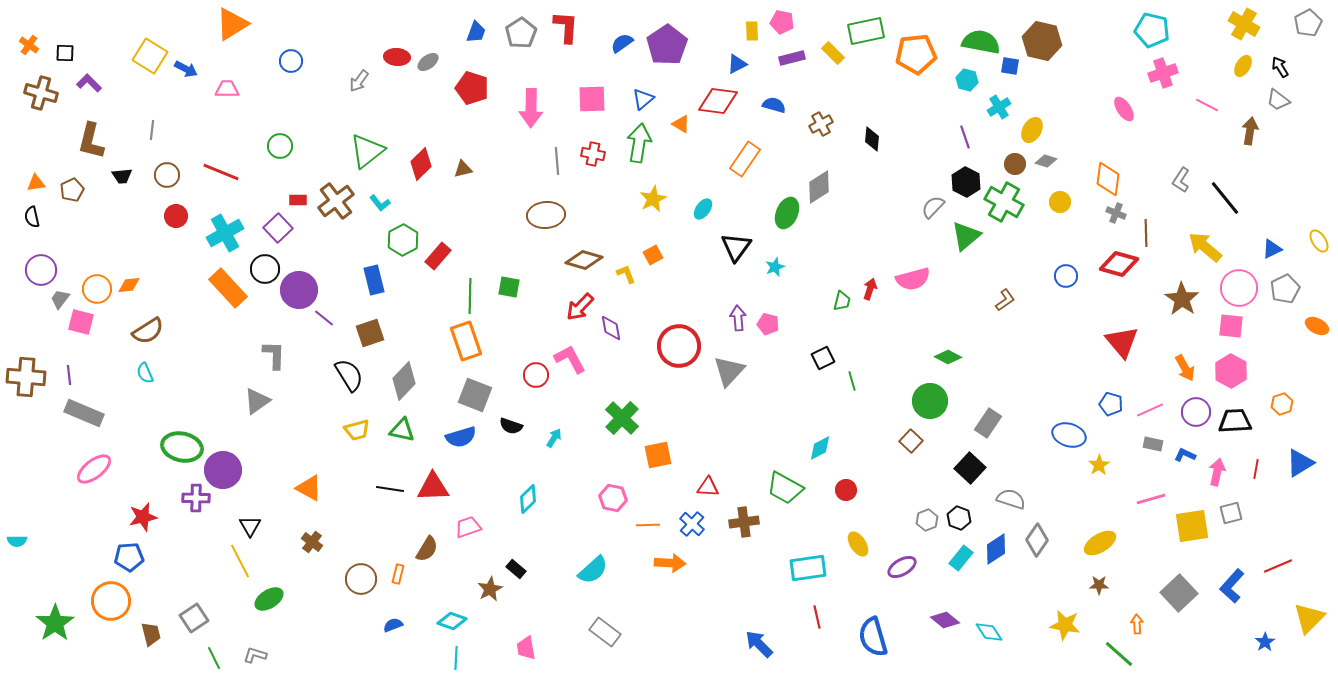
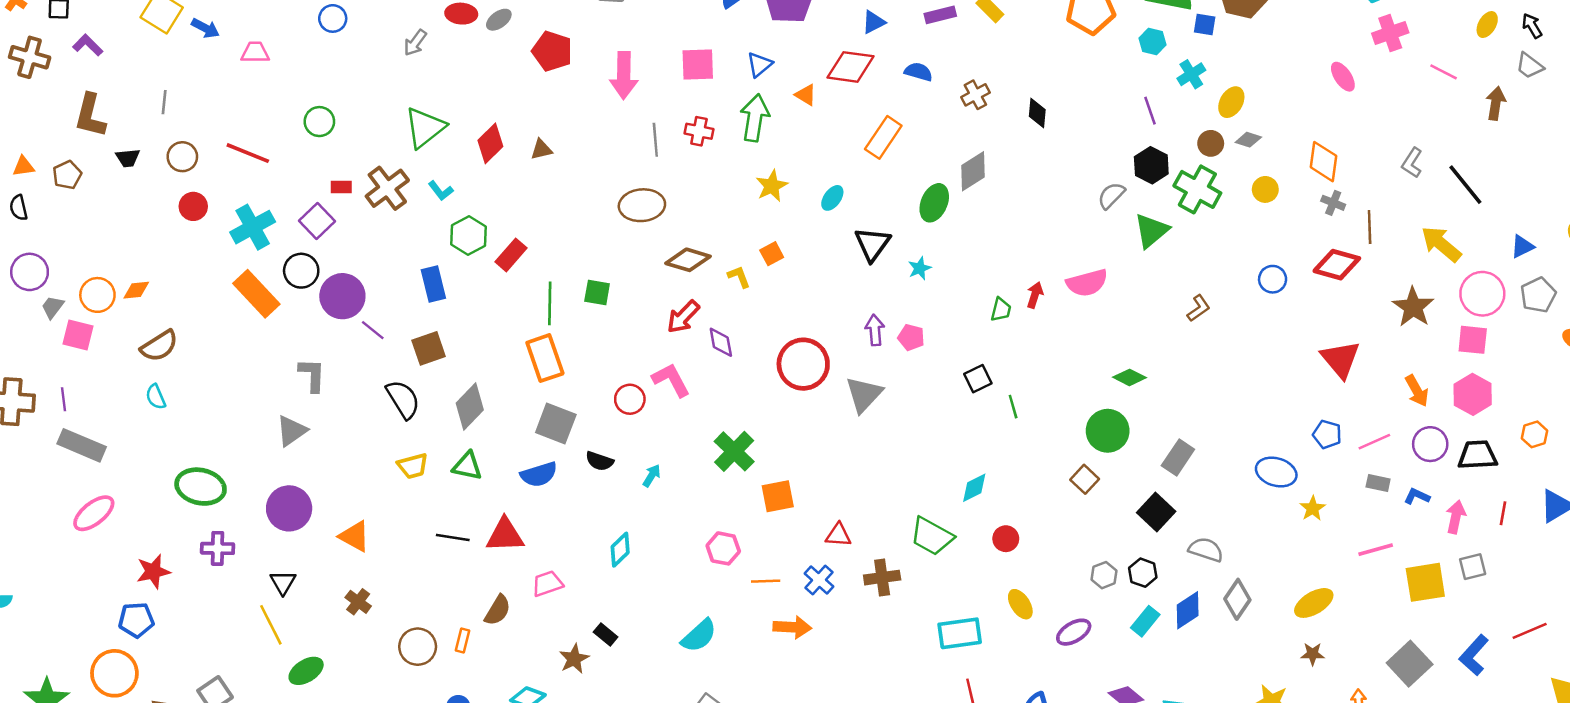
purple circle: (223, 470) -> (289, 508), moved

